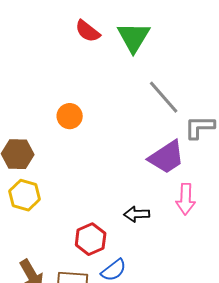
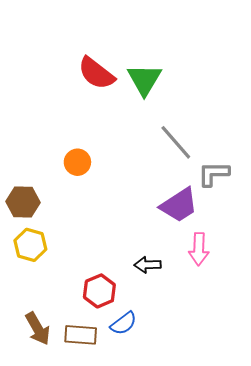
red semicircle: (88, 31) -> (96, 73), size x1.4

